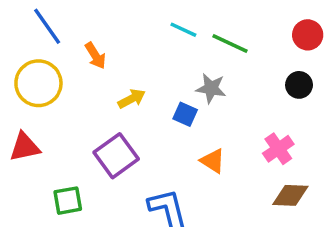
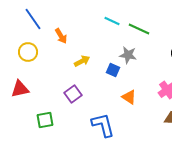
yellow circle: (38, 83) -> (28, 52), size x0.7
purple square: (116, 156) -> (73, 94), size x0.7

